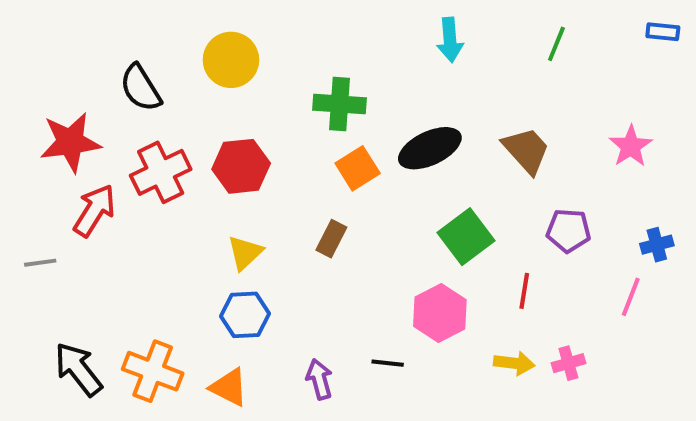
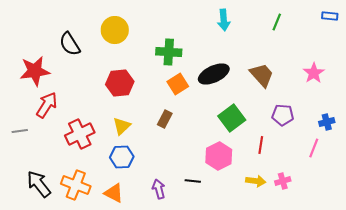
red cross: (161, 172) -> (80, 134), moved

